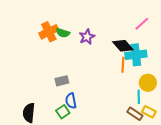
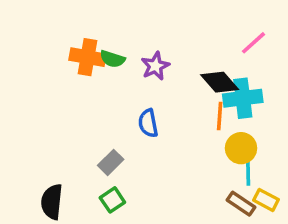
orange cross: (49, 32) -> (87, 57), turned 36
gray rectangle: (62, 81) -> (111, 162), moved, turned -32
yellow circle: (148, 83) -> (241, 148), moved
blue semicircle: (71, 101) -> (148, 123), moved

